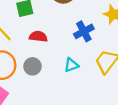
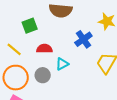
cyan triangle: (71, 65) -> (62, 64), moved

